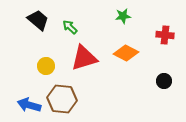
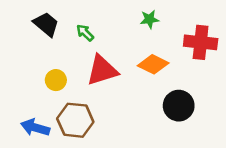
red cross: (165, 35) -> (201, 42), size x1.5
black circle: (164, 81) -> (179, 106), moved, size x1.6

